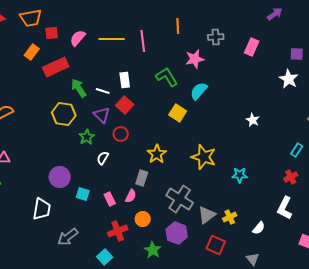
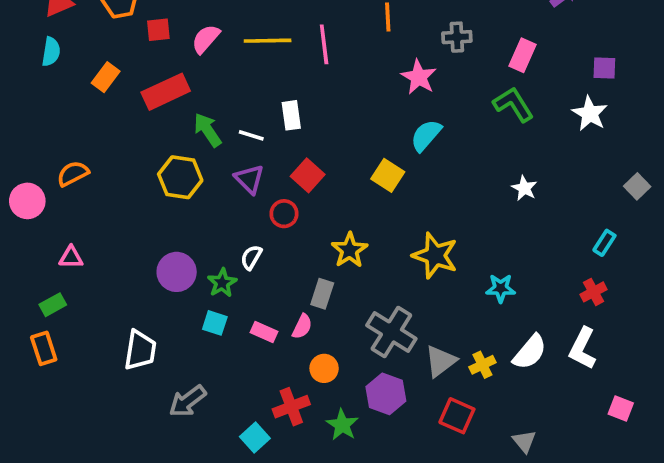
orange rectangle: (32, 52) -> (106, 77), moved
pink star: (195, 59) -> (419, 77), turned -30
green L-shape: (167, 77) -> (513, 104), moved
red square: (125, 105) -> (308, 175), moved
green star: (87, 137) -> (222, 283), moved
purple circle: (60, 177) -> (177, 272), moved
pink rectangle: (110, 199) -> (264, 332), turned -40
white semicircle: (259, 228) -> (530, 352), moved, size x1.5
red cross: (118, 231) -> (291, 407), moved

